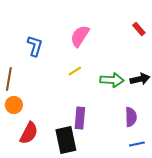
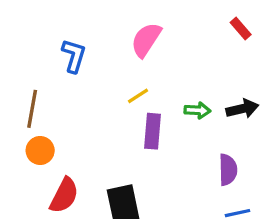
green arrow: (112, 80) -> (197, 110), size x0.7
purple rectangle: (80, 118) -> (152, 131), moved

